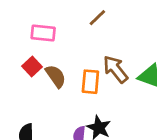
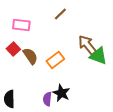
brown arrow: (115, 69) -> (87, 45), moved
orange rectangle: (90, 82) -> (55, 60), turned 48

